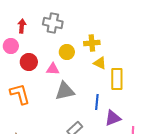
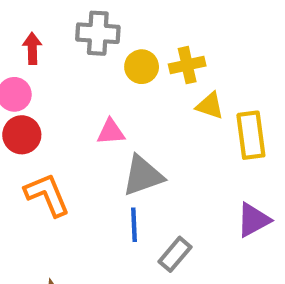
yellow circle: (67, 52) -> (142, 67), moved
red circle: (29, 62) -> (22, 135), moved
blue line: (97, 102) -> (134, 225), moved

